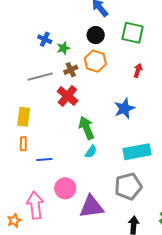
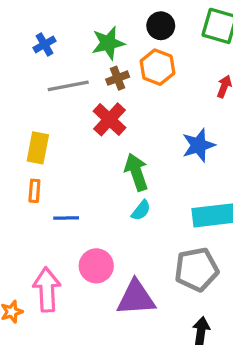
blue cross: (45, 39) -> (44, 44), moved, turned 32
green star: (63, 48) -> (108, 43), size x1.5

